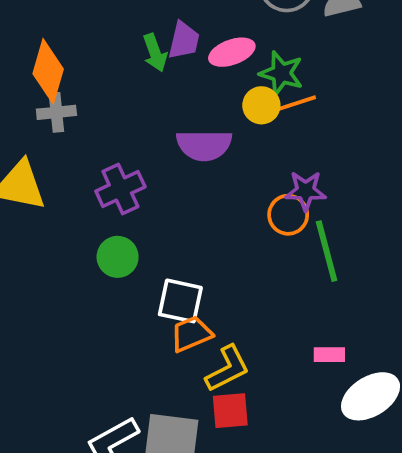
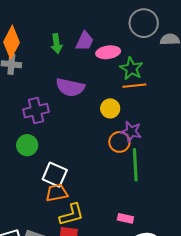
green arrow: (155, 53) -> (57, 44), moved
yellow circle: (261, 105) -> (110, 108), moved
purple semicircle: (204, 145) -> (70, 87), moved

